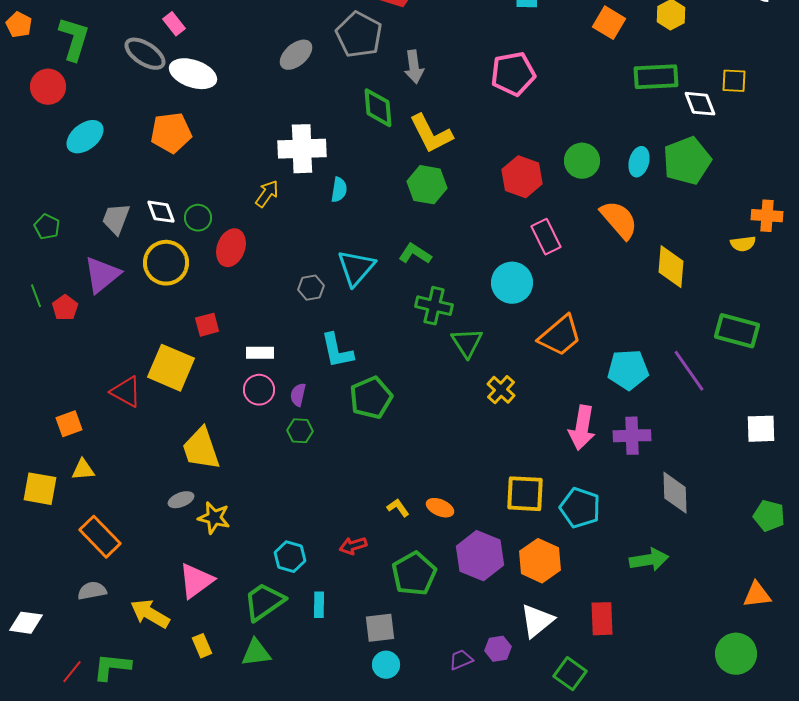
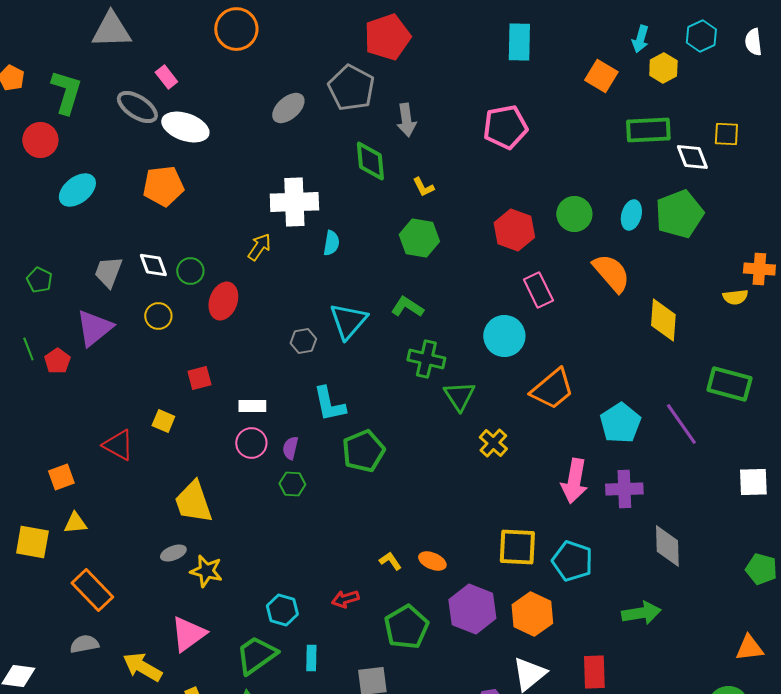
yellow L-shape: (431, 134) -> (423, 187), size x0.5
yellow circle: (166, 263) -> (158, 316), size x0.6
yellow square: (171, 368) -> (163, 421), size x0.5
cyan pentagon: (628, 370) -> (620, 423), turned -30

